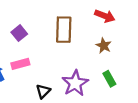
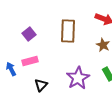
black triangle: (43, 91) -> (41, 85), moved

